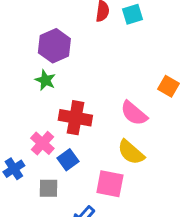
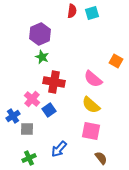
green star: (45, 80) -> (42, 57), moved
pink square: (110, 184) -> (91, 131), moved
gray square: (48, 188) -> (27, 129), moved

